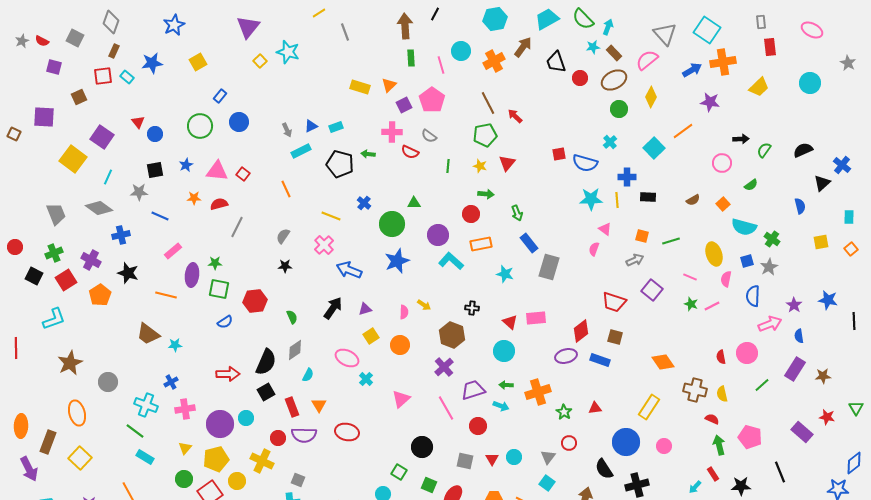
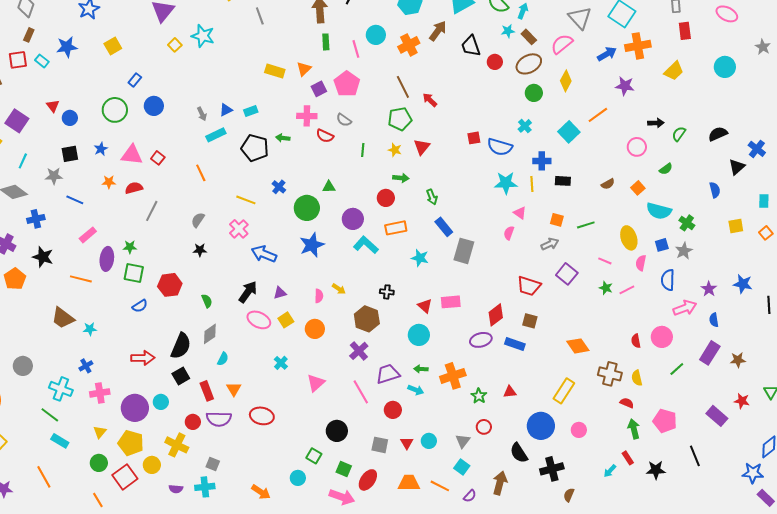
pink ellipse: (347, 358) -> (259, 320), moved
yellow pentagon: (216, 459) -> (131, 443), turned 30

